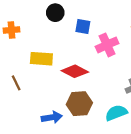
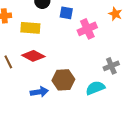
yellow rectangle: (41, 59) -> (30, 28), moved
red diamond: (75, 71) -> (33, 56), moved

